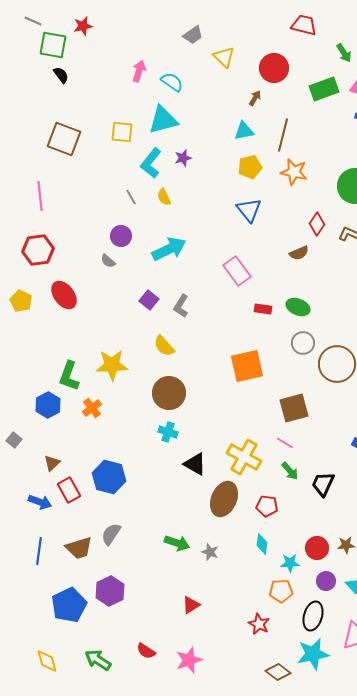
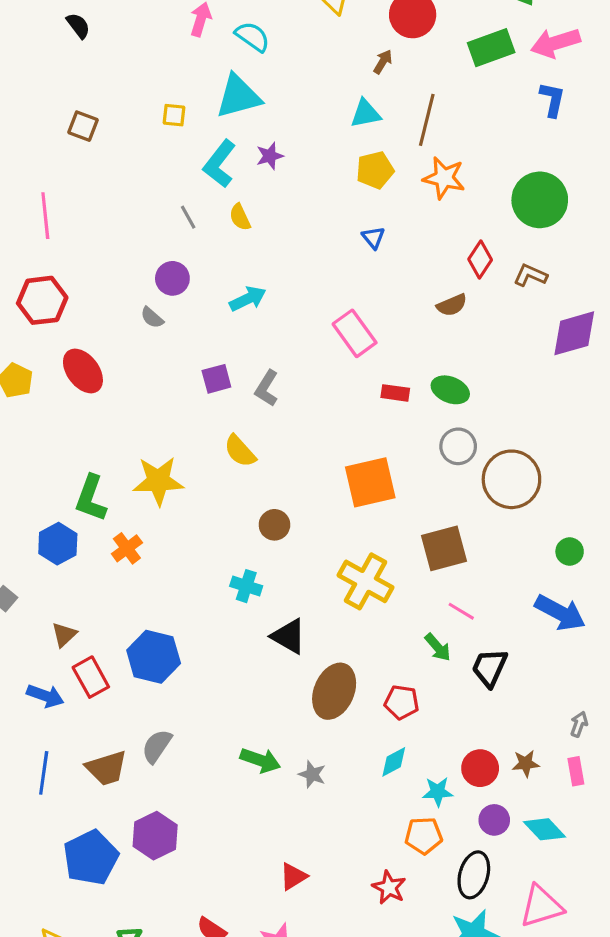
yellow square: (122, 132) -> (174, 115), size x0.7
brown square: (64, 139) -> (83, 126), size x0.6
blue triangle: (249, 210) -> (373, 238), size x0.6
cyan arrow: (169, 249) -> (248, 299), size x0.7
purple square: (149, 300) -> (216, 379), turned 36
brown circle: (169, 393) -> (274, 525), moved, size x0.6
pink line: (285, 443) -> (461, 611), moved
yellow cross: (244, 457) -> (366, 581), moved
cyan diamond: (262, 544) -> (394, 762), turned 55
red triangle: (191, 605) -> (293, 876), moved

